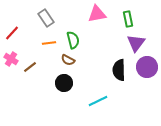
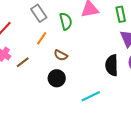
green semicircle: (73, 40) -> (66, 21), moved
orange line: (49, 43) -> (42, 38), turned -48

